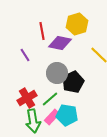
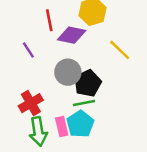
green line: (50, 99) -> (84, 103), moved, turned 30
cyan pentagon: (67, 115) -> (80, 124), turned 30
pink rectangle: (52, 117) -> (62, 127), turned -56

